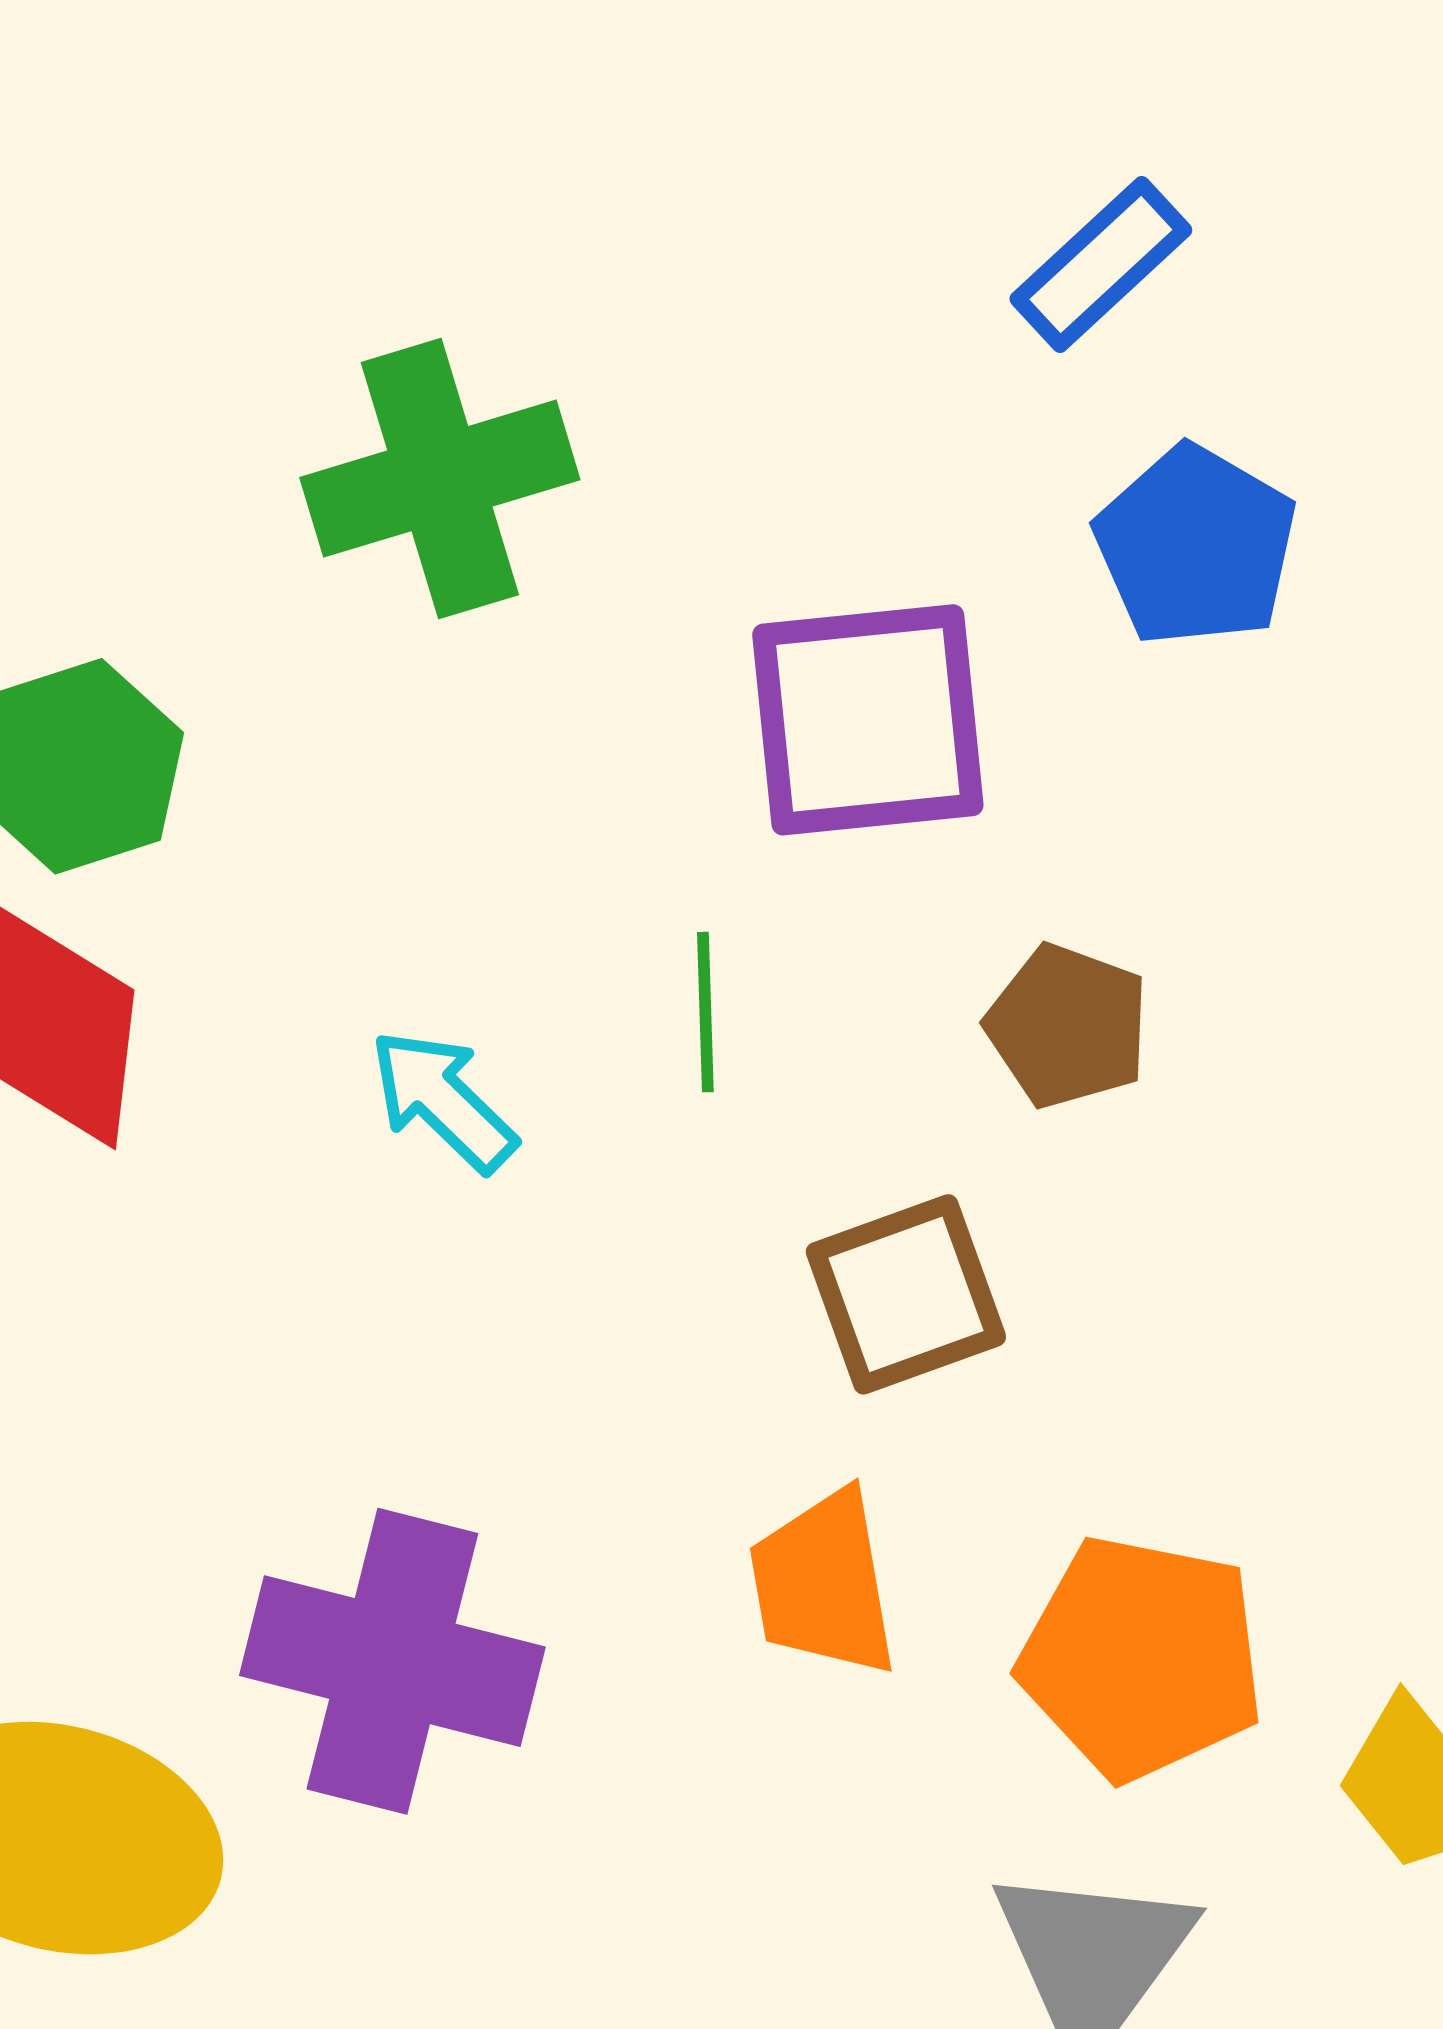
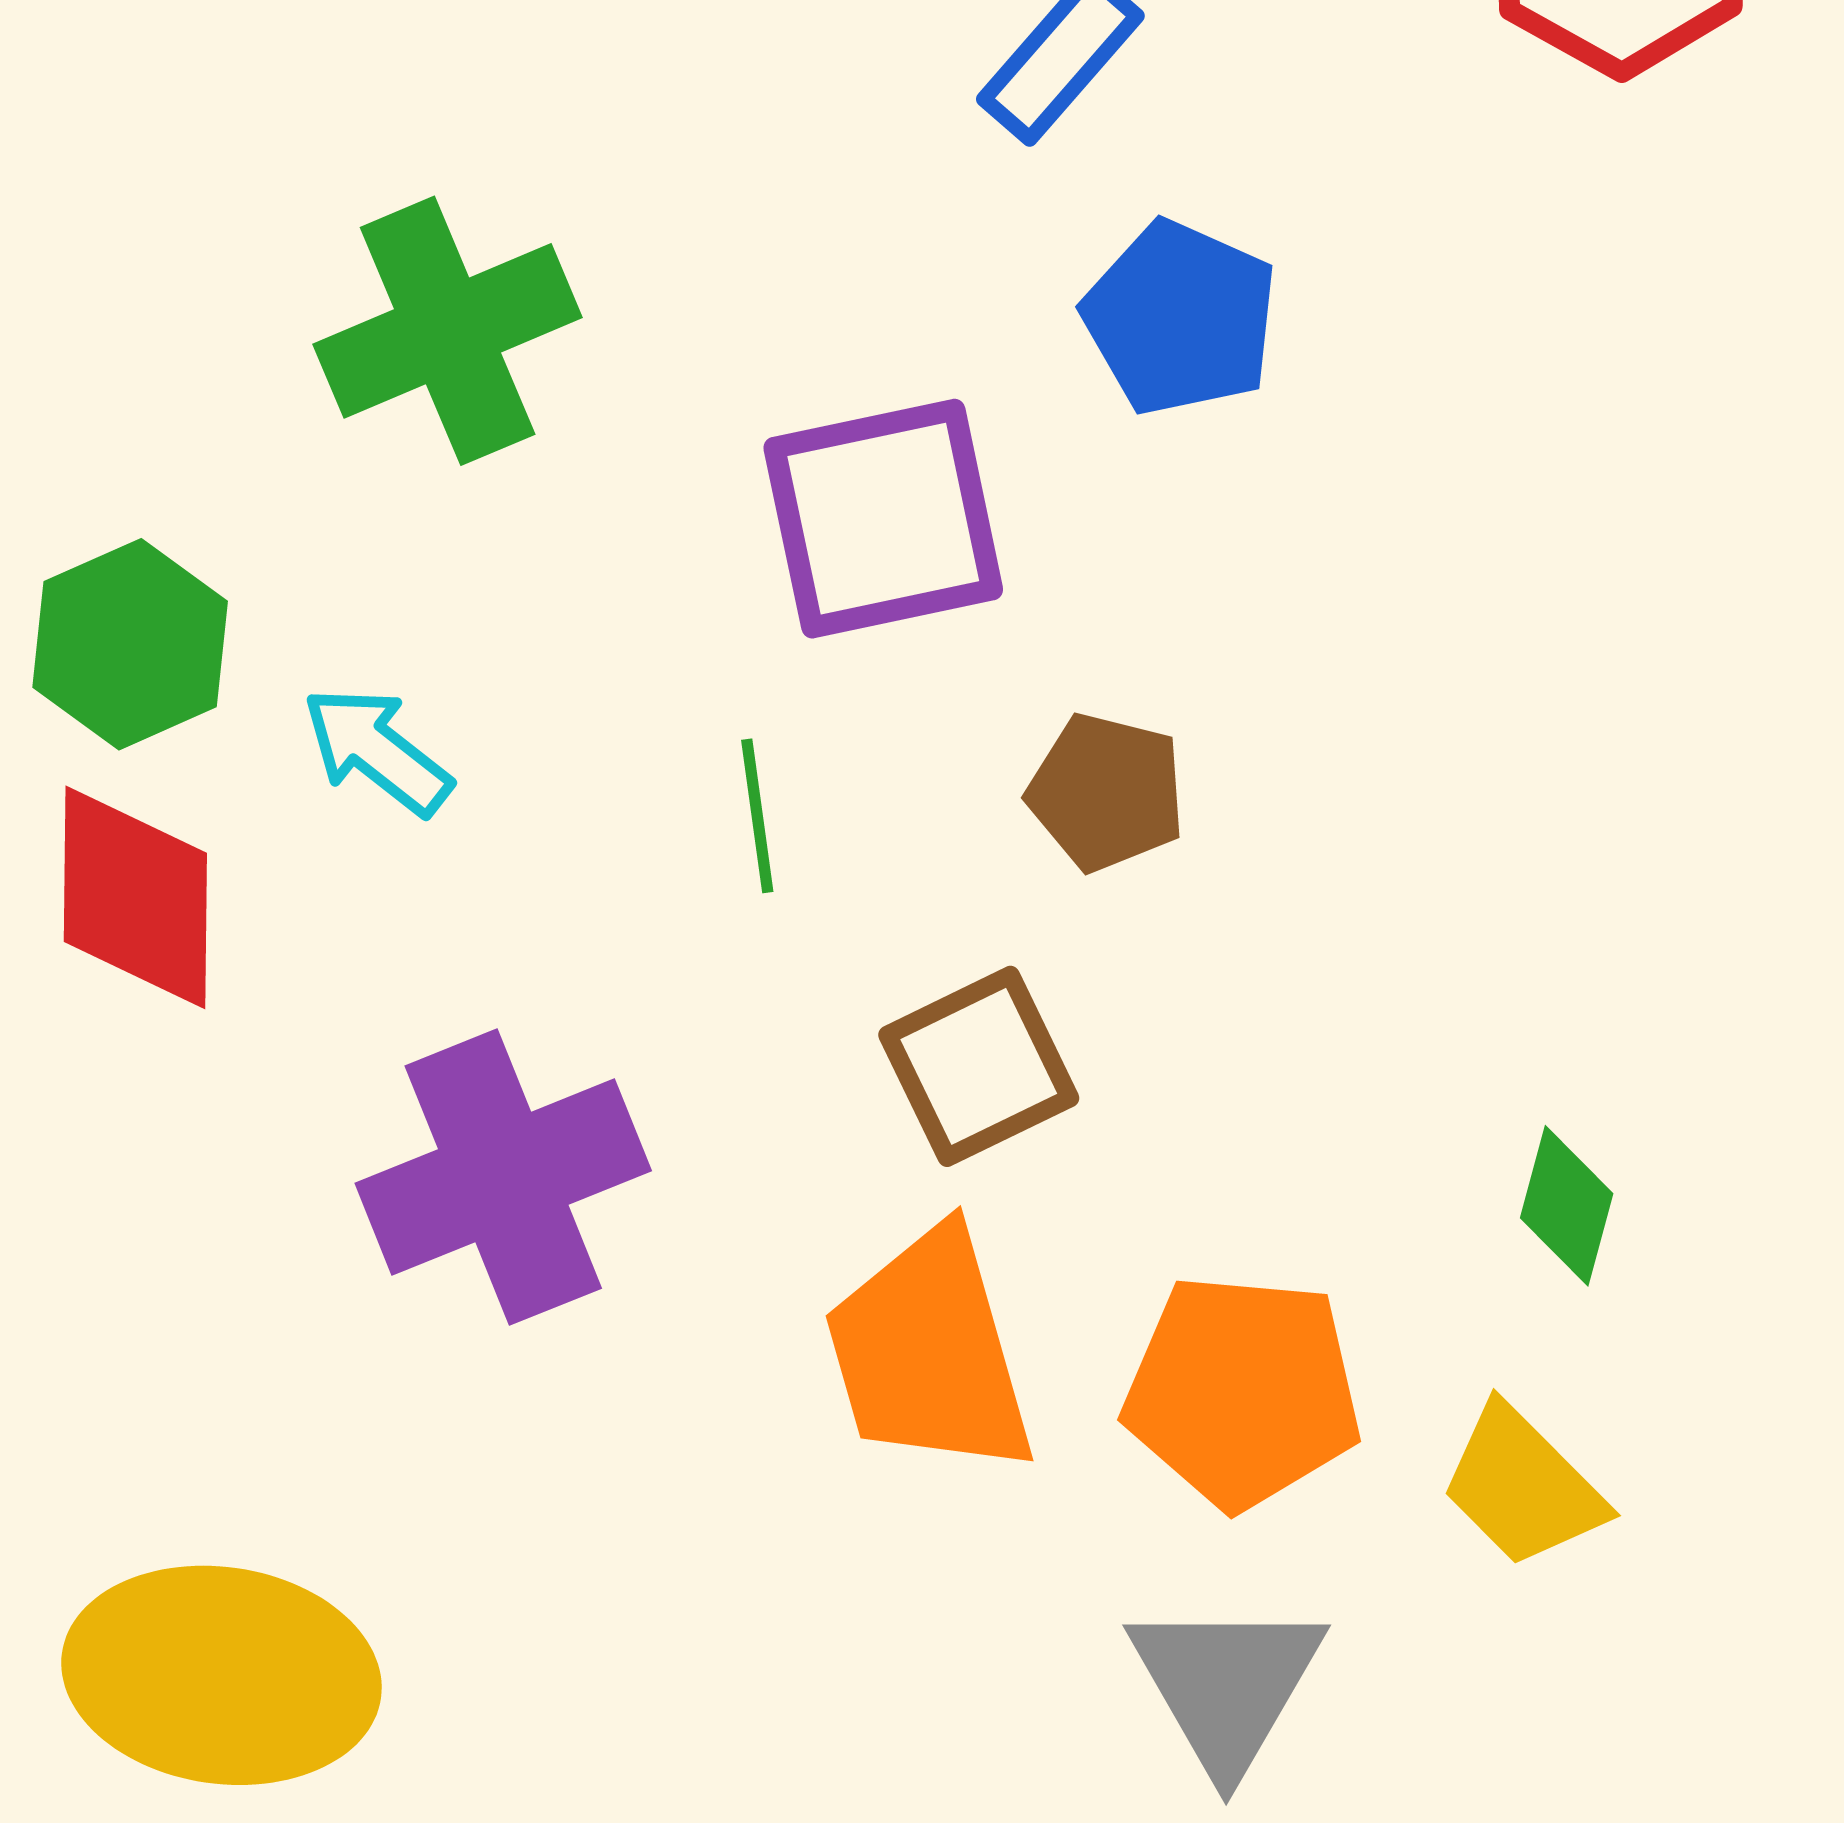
cyan arrow: (443, 1100) -> (377, 751), moved
orange trapezoid: (823, 1583) -> (929, 1352), size x1.4
purple cross: (392, 1661) -> (503, 1177), moved, turned -30

